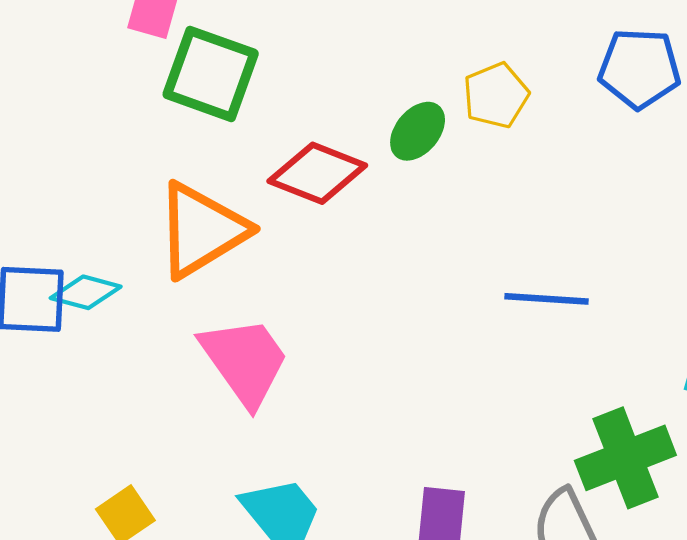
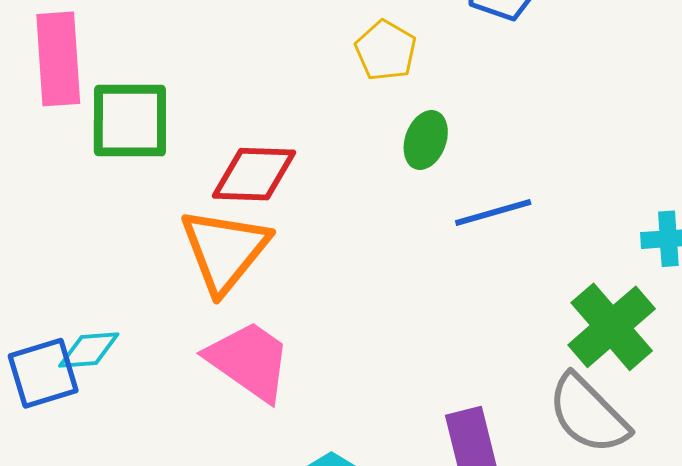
green ellipse: (418, 131) -> (426, 140), moved
orange triangle: (201, 230) -> (225, 250), moved

